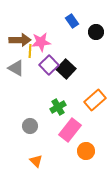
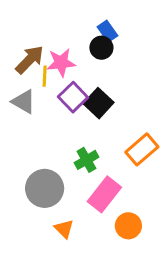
black circle: (96, 32) -> (101, 48), moved
brown arrow: (20, 40) -> (30, 60), turned -45
gray circle: (30, 126) -> (45, 188), size x1.6
orange triangle: (36, 161) -> (64, 229), moved

